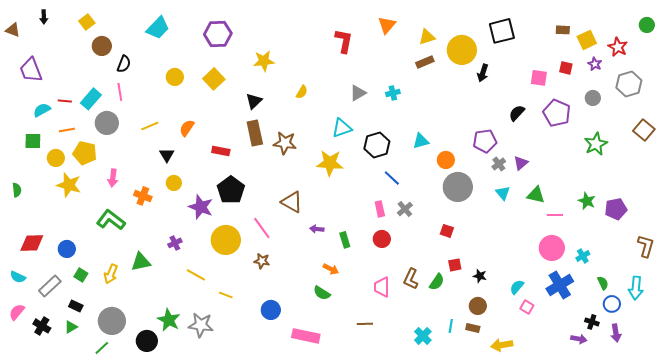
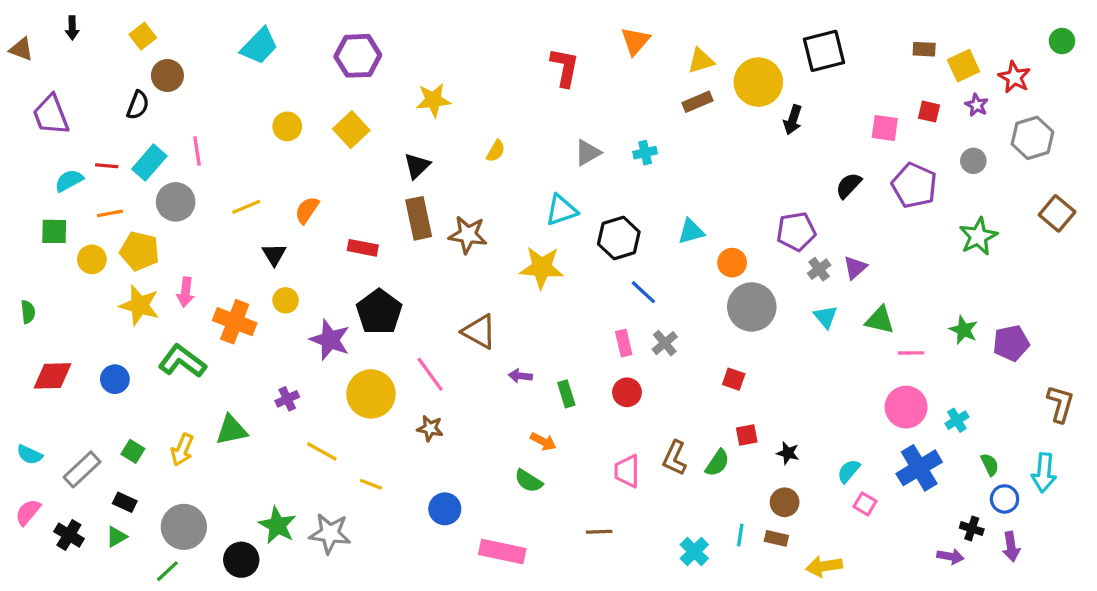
black semicircle: (124, 64) -> (138, 105), moved
yellow star: (69, 185) -> (140, 305), moved
orange cross: (143, 196) -> (235, 322), size x1.4
red diamond: (32, 243) -> (53, 376), moved
blue circle: (67, 249) -> (115, 379), moved

